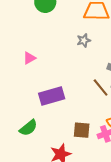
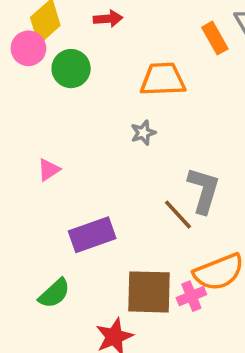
brown square: (82, 130) -> (149, 292), size x1.6

